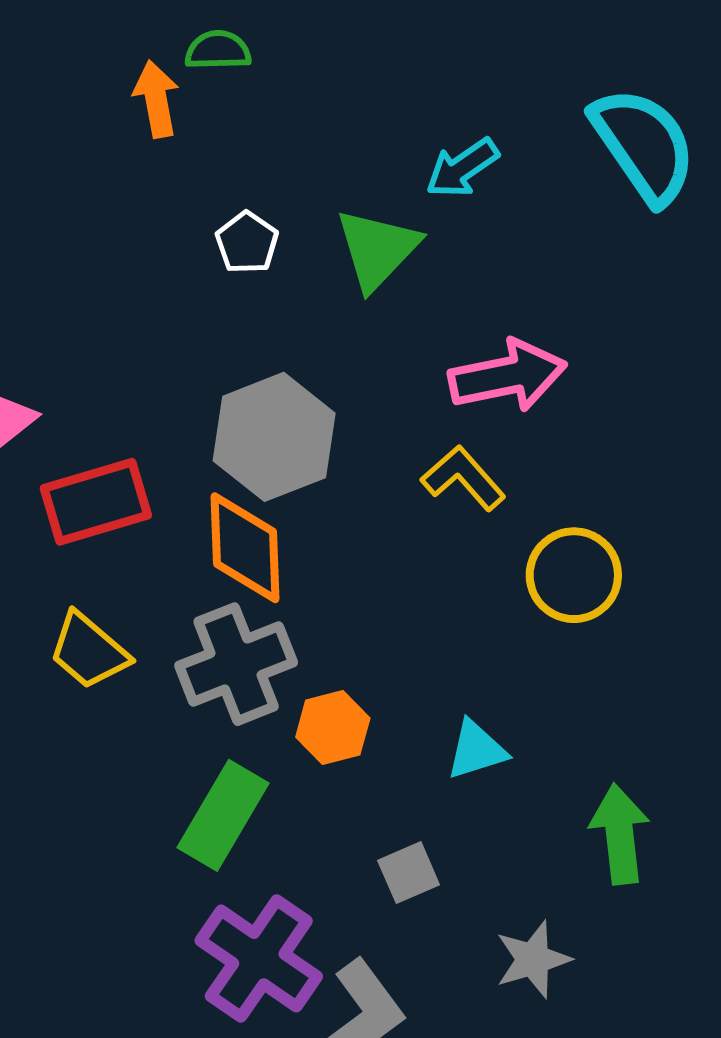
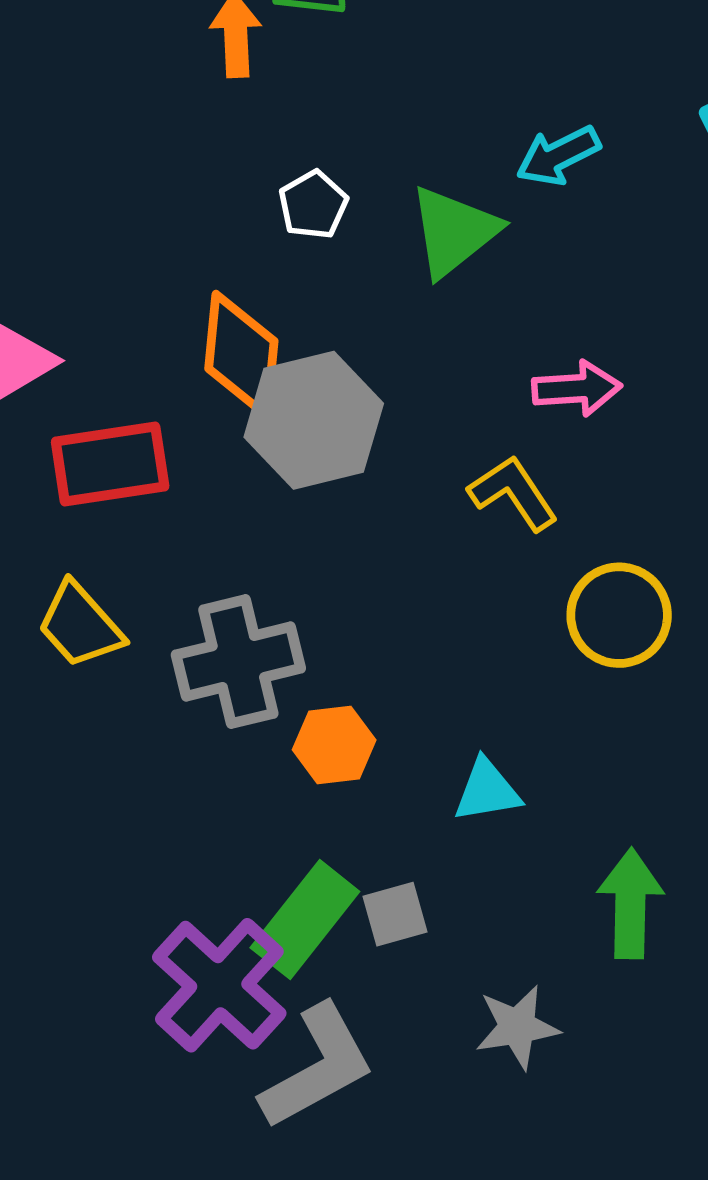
pink arrow: (508, 376) -> (577, 389), size x0.7
orange diamond: (245, 548) -> (241, 355), moved
green rectangle: (223, 815) -> (305, 920), moved

